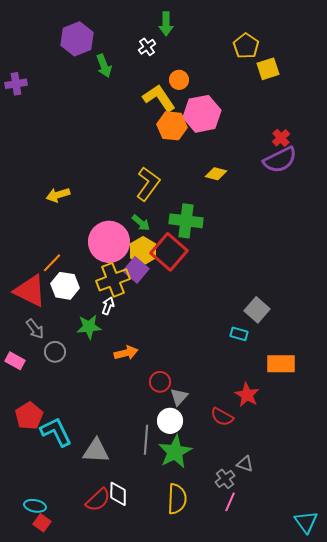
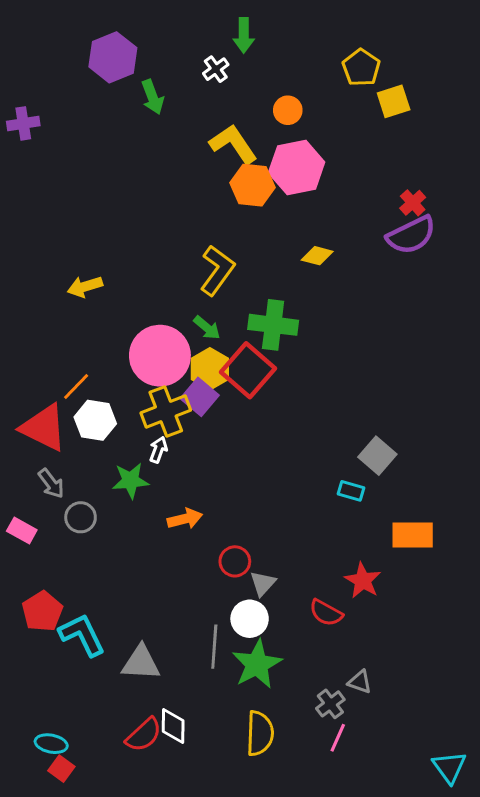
orange circle: (179, 80) -> (288, 110), moved

